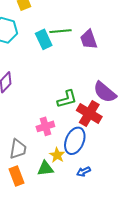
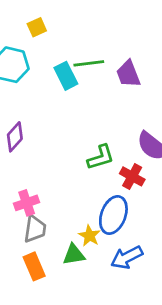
red cross: (89, 113) -> (132, 176), size x0.7
pink cross: (45, 126) -> (27, 203), moved
blue arrow: (83, 172) -> (127, 257), size x1.6

